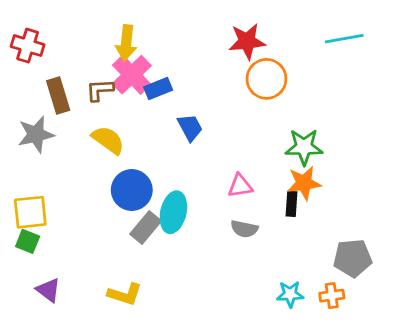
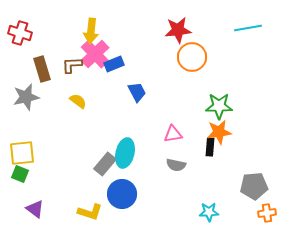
yellow semicircle: (108, 140) -> (78, 101), size x0.7
blue circle: (132, 190) -> (122, 194), moved
orange cross: (332, 296) -> (267, 213), moved

